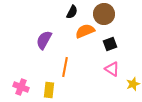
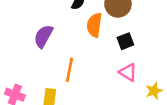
orange semicircle: (85, 31) -> (94, 25), turned -60

